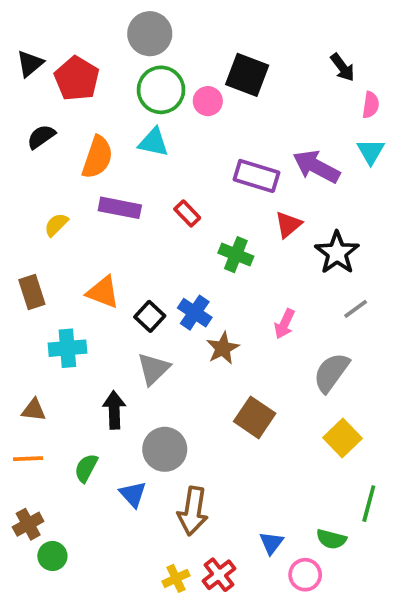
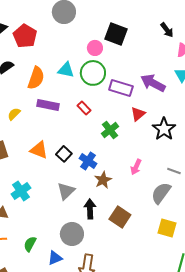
green circle: (161, 90) -> (93, 73), moved
green cross: (236, 255) -> (110, 130), turned 30
gray line: (356, 309) -> (174, 171), moved, turned 56
black square: (150, 316) -> (64, 154), moved
cyan cross: (67, 348) -> (21, 191), moved, turned -30
black arrow: (114, 410) -> (90, 209), moved
yellow square: (343, 438) -> (167, 228), turned -30
blue triangle: (133, 494) -> (55, 258), turned 49

